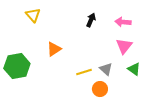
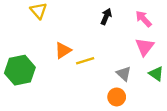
pink arrow: (123, 22) -> (143, 19), turned 42
yellow line: (84, 72) -> (85, 61), moved

